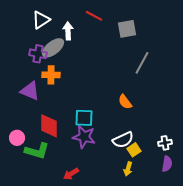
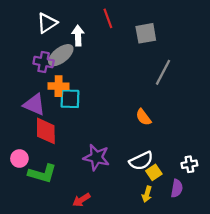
red line: (94, 16) -> (108, 18), turned 42
cyan square: (84, 118) -> (70, 99), moved
red diamond: (49, 126) -> (46, 131), moved
purple semicircle: (167, 164) -> (177, 188), moved

